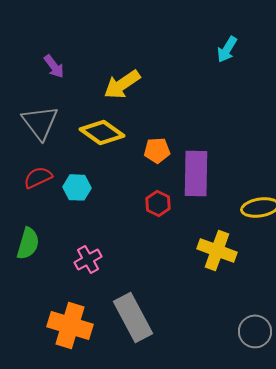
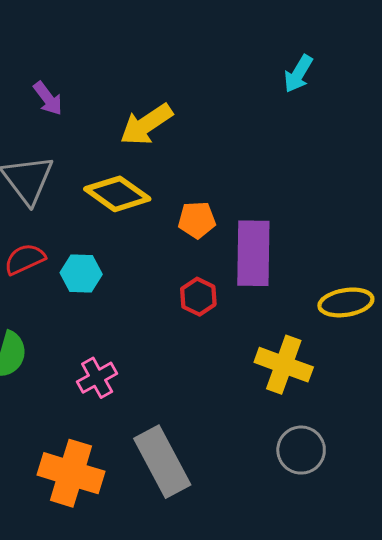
gray circle: (255, 331) -> (301, 450), moved

